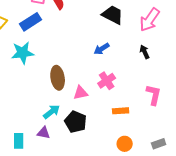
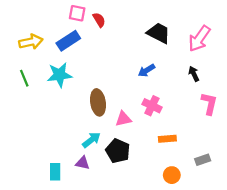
pink cross: (107, 81) -> (152, 106), turned -30
pink L-shape: (154, 95) -> (209, 104), moved
gray rectangle: (159, 144) -> (203, 160), moved

